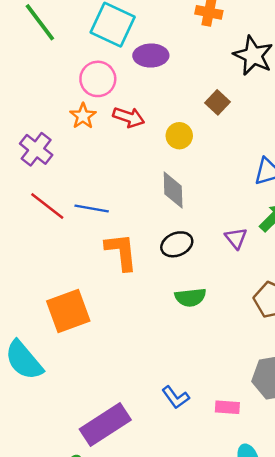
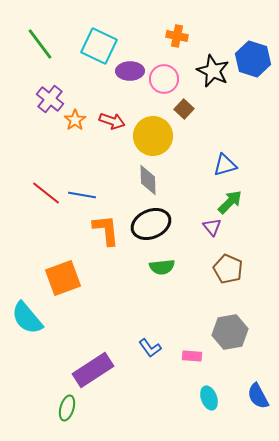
pink circle: (98, 79) -> (164, 79), moved
yellow circle: (179, 136) -> (153, 136), size x1.8
purple cross: (36, 149) -> (50, 99), moved
purple triangle: (236, 238) -> (212, 227), moved
black ellipse: (177, 244) -> (151, 224), size x1.5

